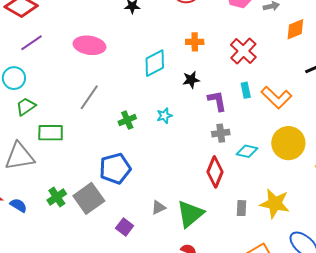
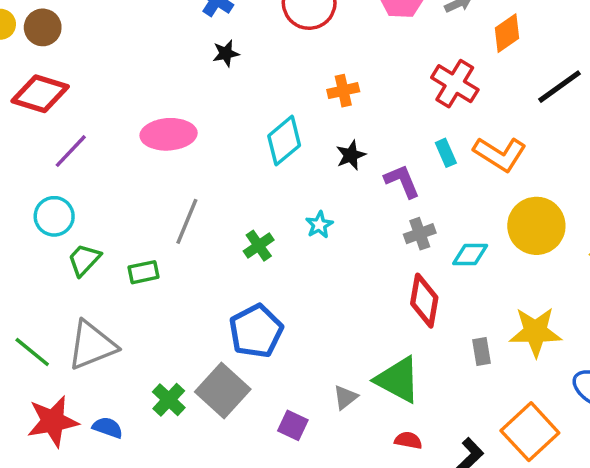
red cross: (243, 51) -> (455, 84), moved
green rectangle: (51, 133) -> (144, 272), moved, size x0.7
gray triangle: (158, 207) -> (345, 397), moved
green triangle: (190, 214) -> (398, 380), turned -40

